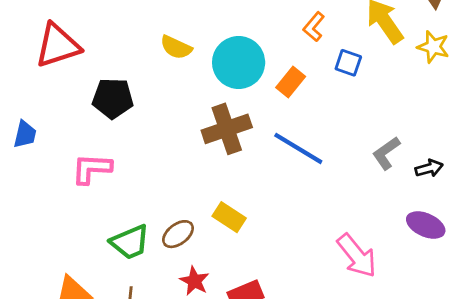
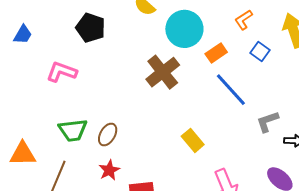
brown cross: (227, 129) -> (163, 72), turned -36
blue line: (298, 148) -> (231, 90), moved
yellow rectangle: (229, 217) -> (193, 140), moved
brown ellipse: (178, 234) -> (108, 135), turned -40

